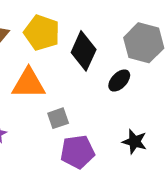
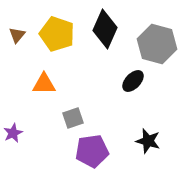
black diamond: (84, 51) -> (105, 29), moved
orange triangle: (29, 84) -> (44, 84), size x0.7

